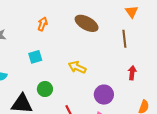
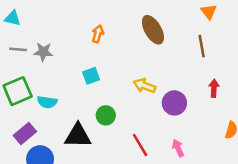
brown ellipse: (87, 23) -> (153, 30), turned 35
purple circle: (104, 95) -> (174, 103), moved

